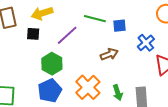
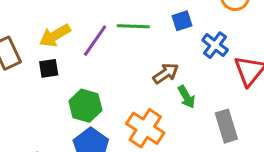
blue square: (120, 26) -> (182, 21), moved
purple line: (67, 35) -> (95, 41), moved
green arrow: (118, 93) -> (186, 97), moved

